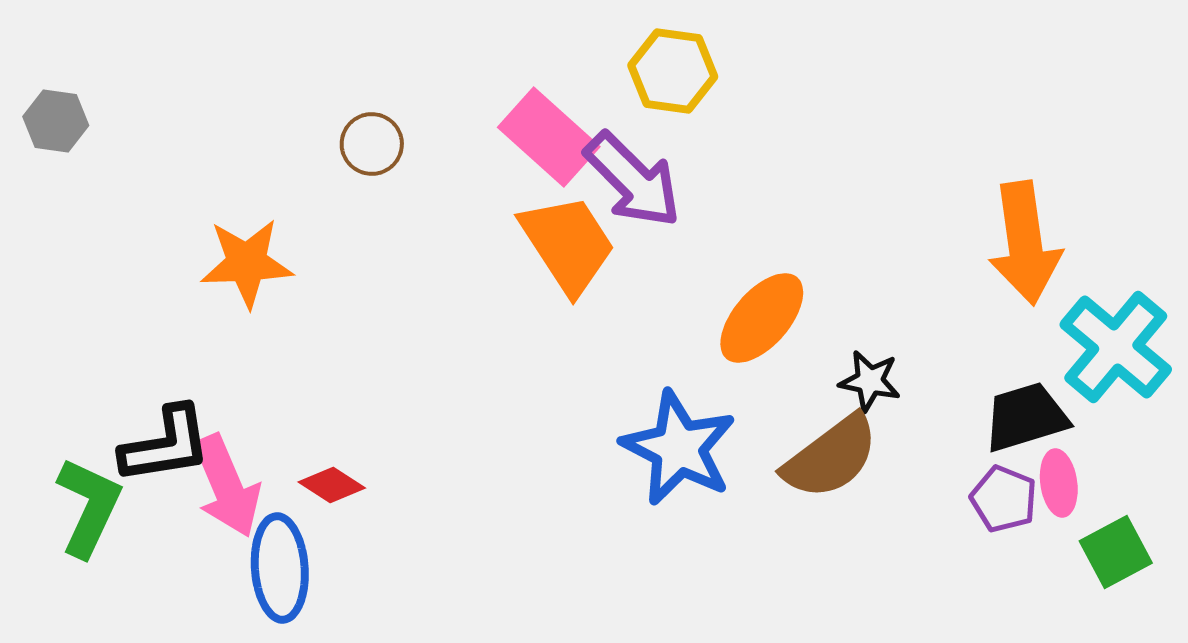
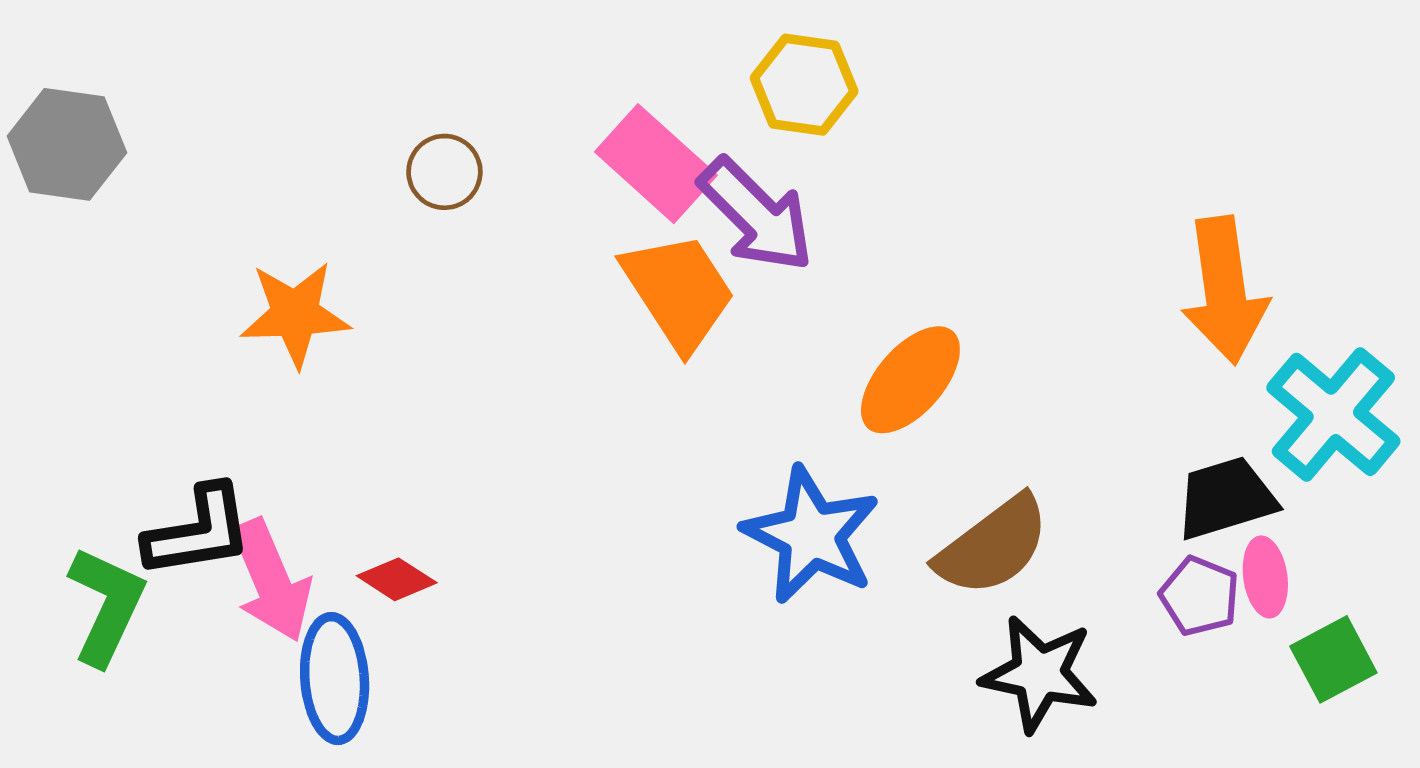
gray hexagon: (56, 121) -> (67, 144), size x1.5
black star: (870, 381) -> (1039, 674), moved, size x1.6

